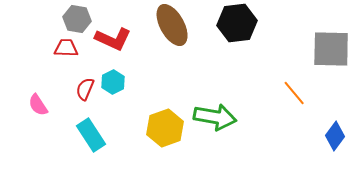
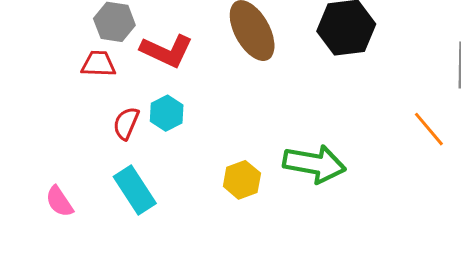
pink semicircle: (38, 105) -> (59, 202), moved
yellow hexagon: (165, 128) -> (242, 180), size x0.7

